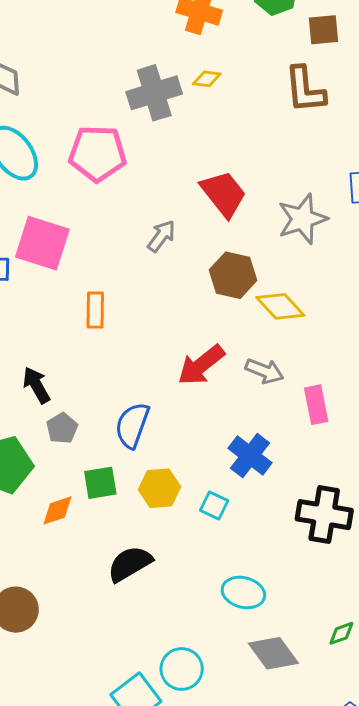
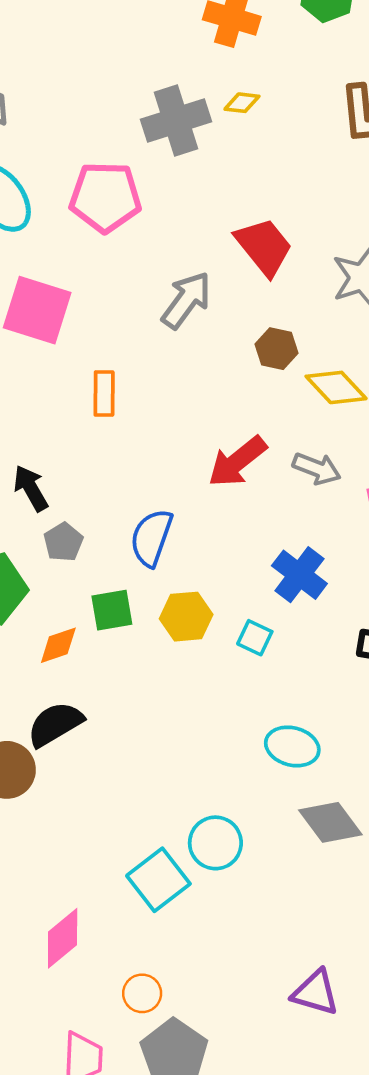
gray arrow: (161, 236) -> (186, 300), size x1.4
brown hexagon: (233, 275) -> (276, 349), size x0.7
black semicircle: (130, 564) -> (55, 724), moved

